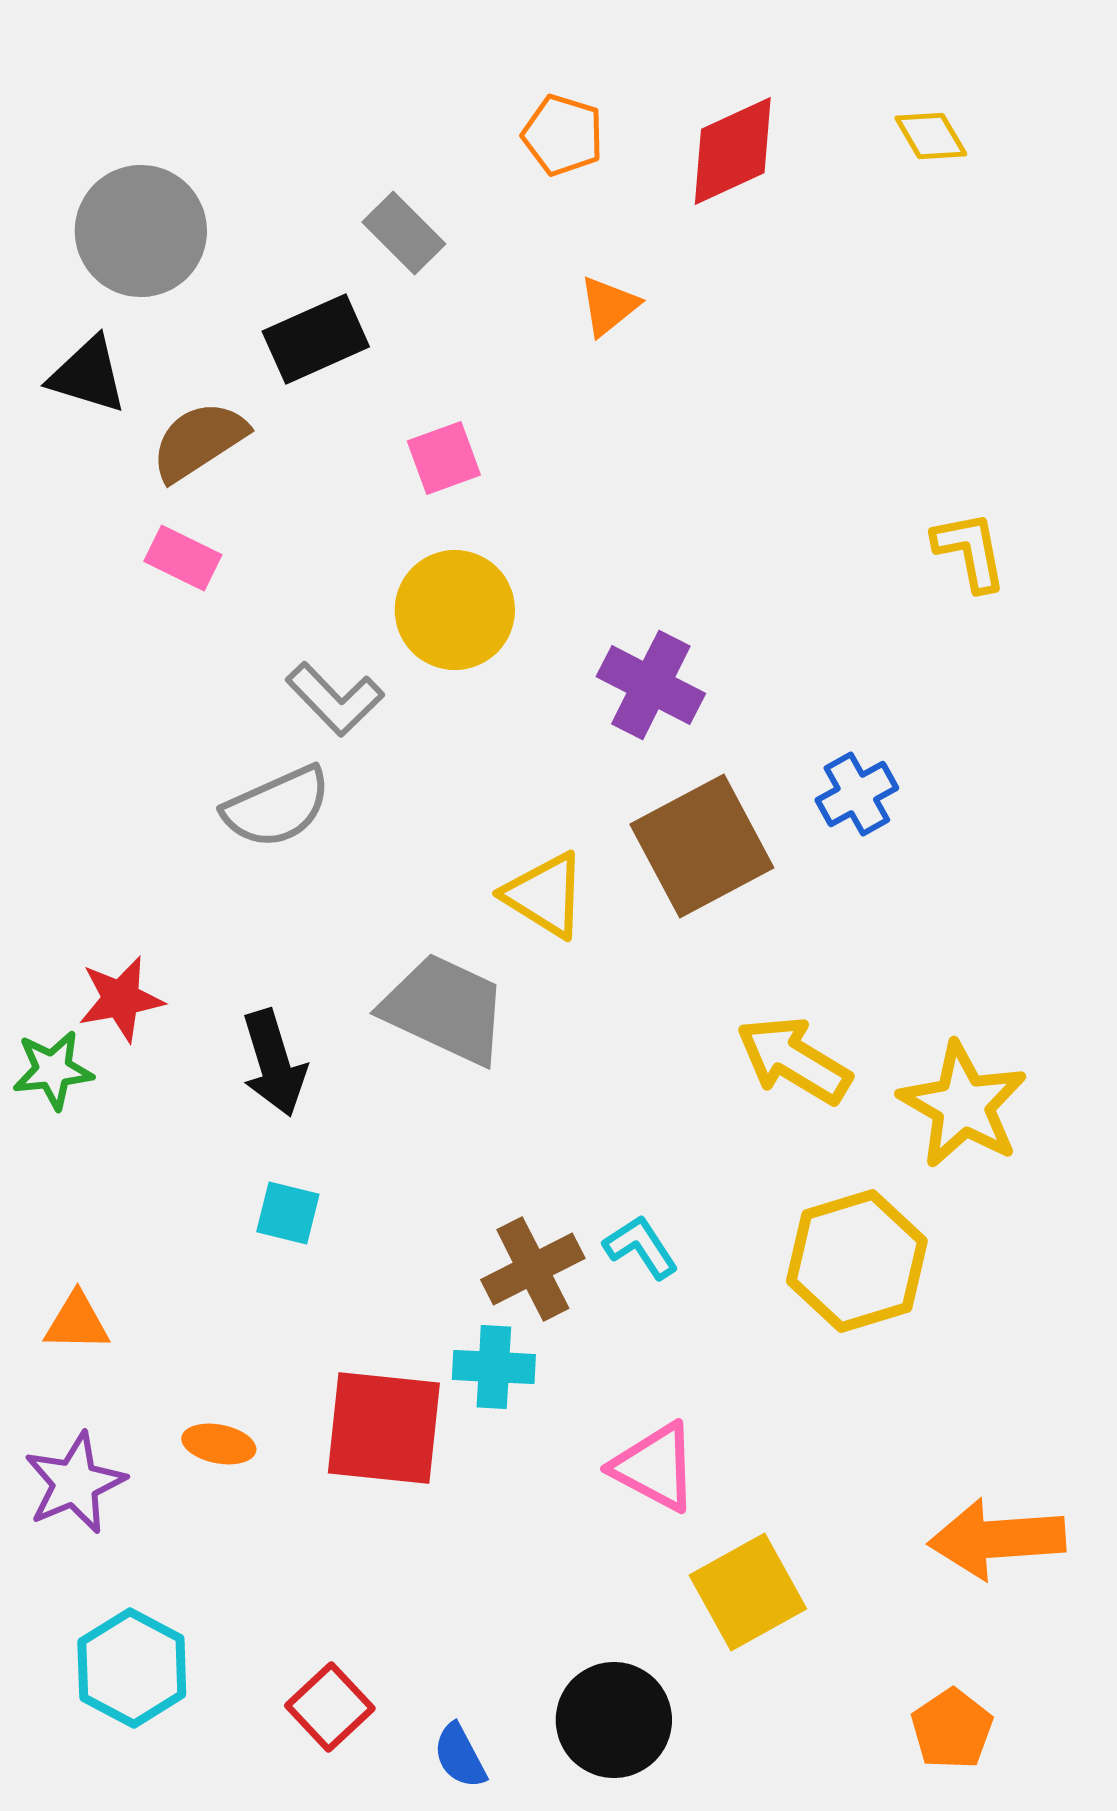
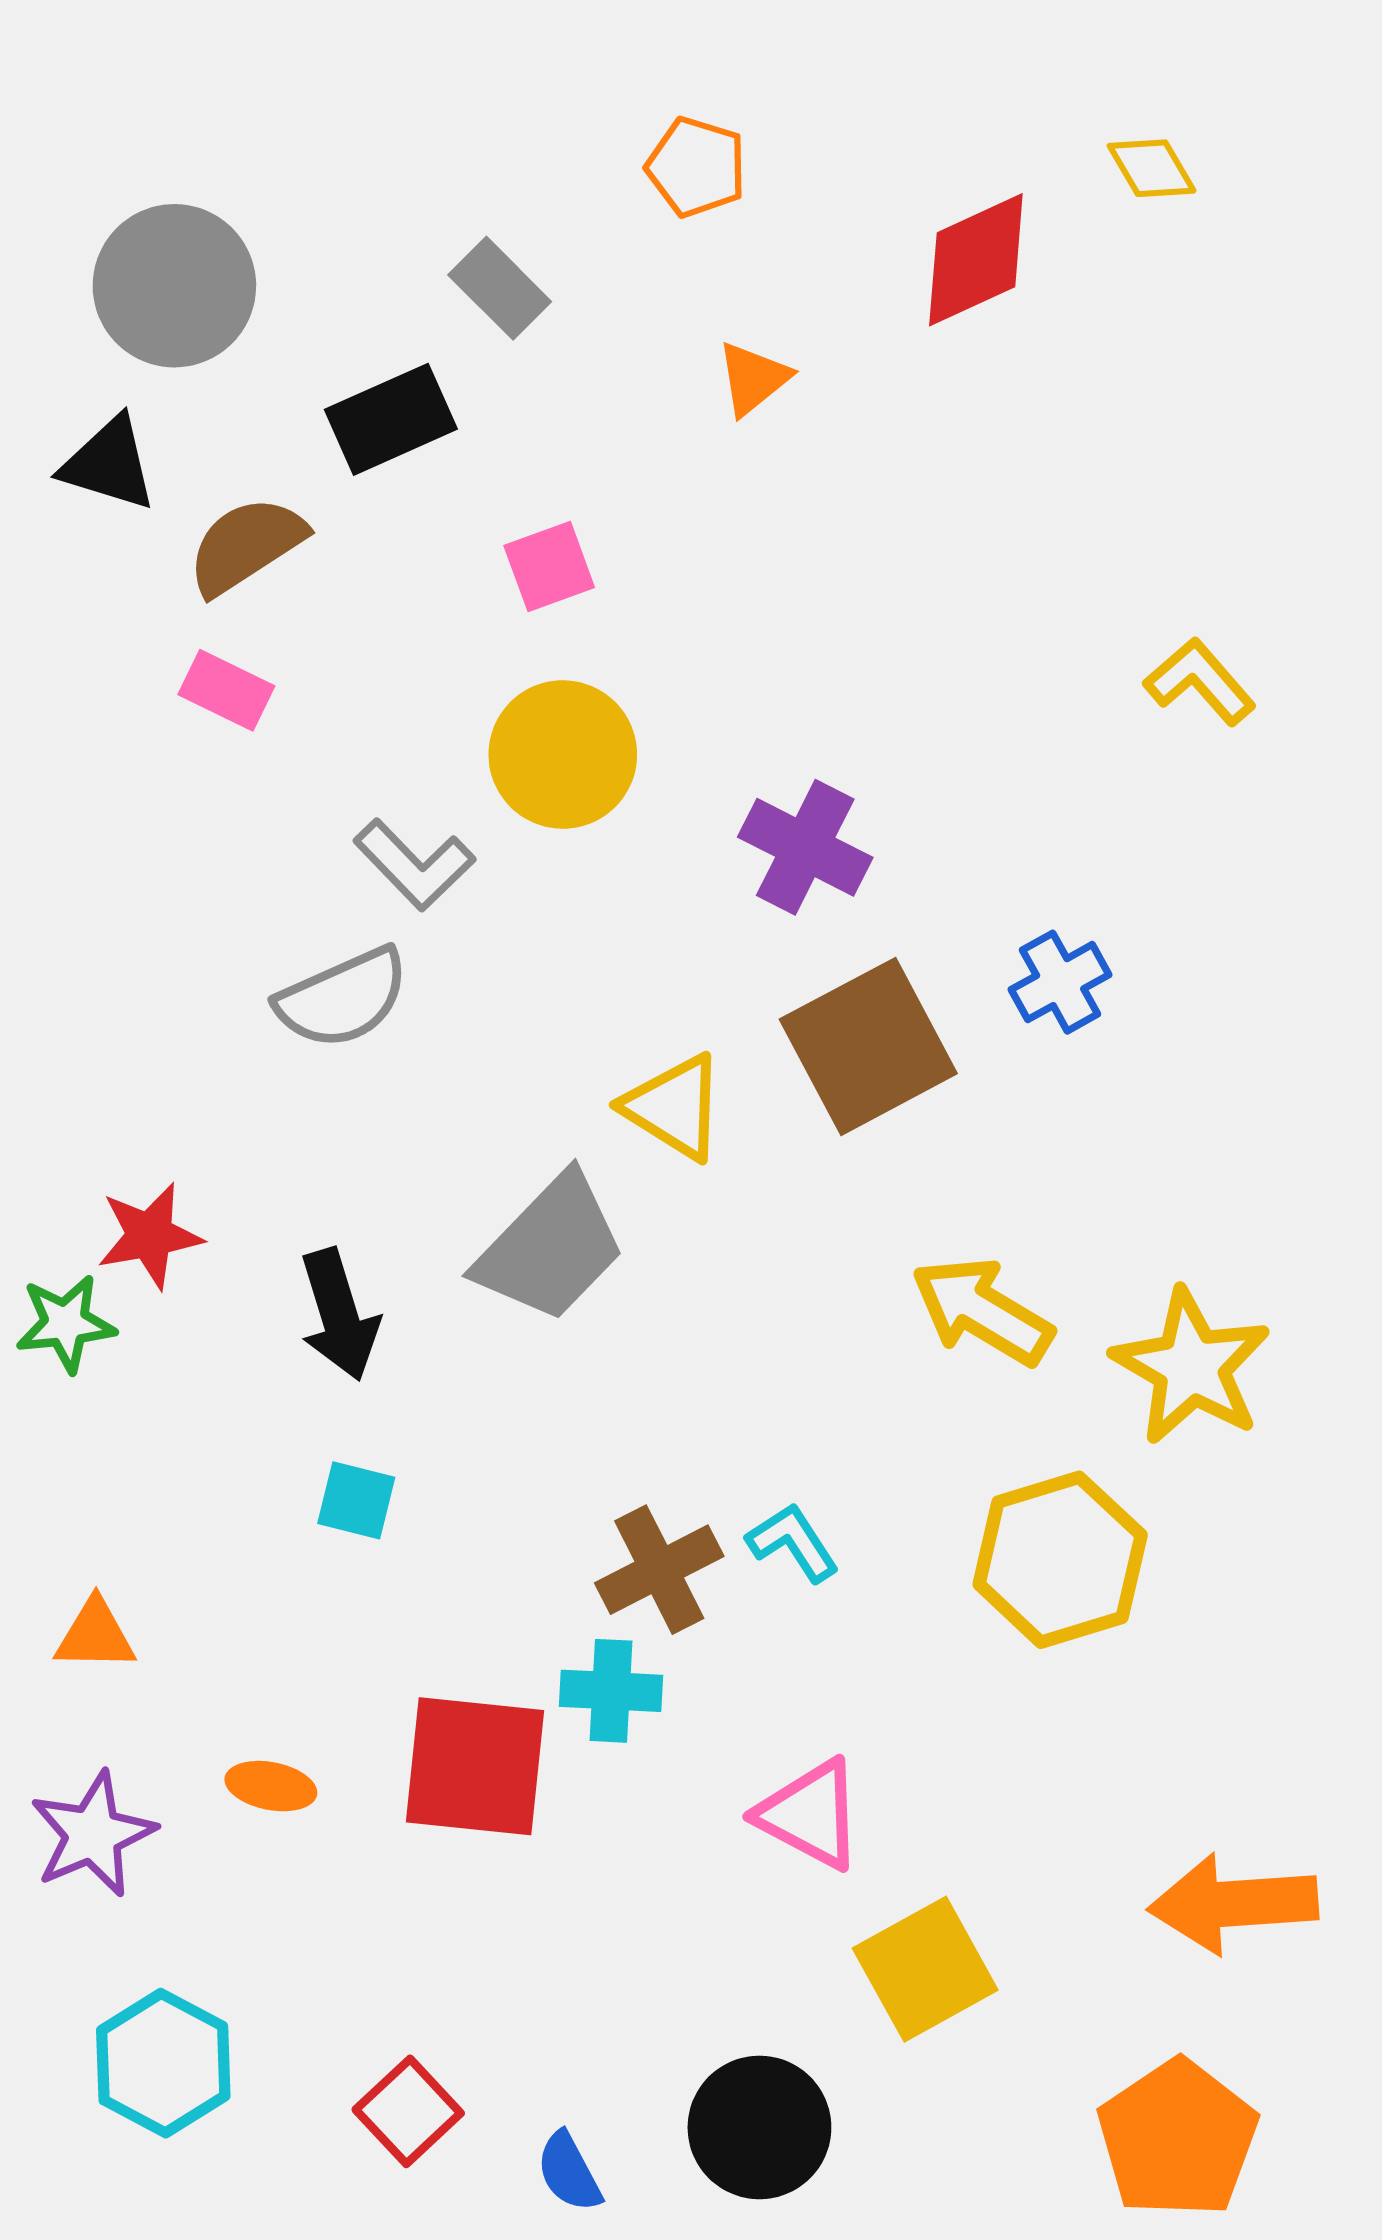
red diamond: (733, 151) -> (976, 260), moved
yellow L-shape: (970, 551) -> (1200, 682), turned -30
gray trapezoid: (445, 1009) -> (550, 1248), turned 109
orange pentagon: (952, 1729) -> (1178, 2139), size x1.6

